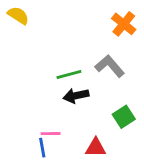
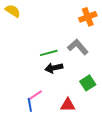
orange cross: (124, 24) -> (88, 17), turned 30
pink line: (51, 134) -> (36, 95), turned -32

